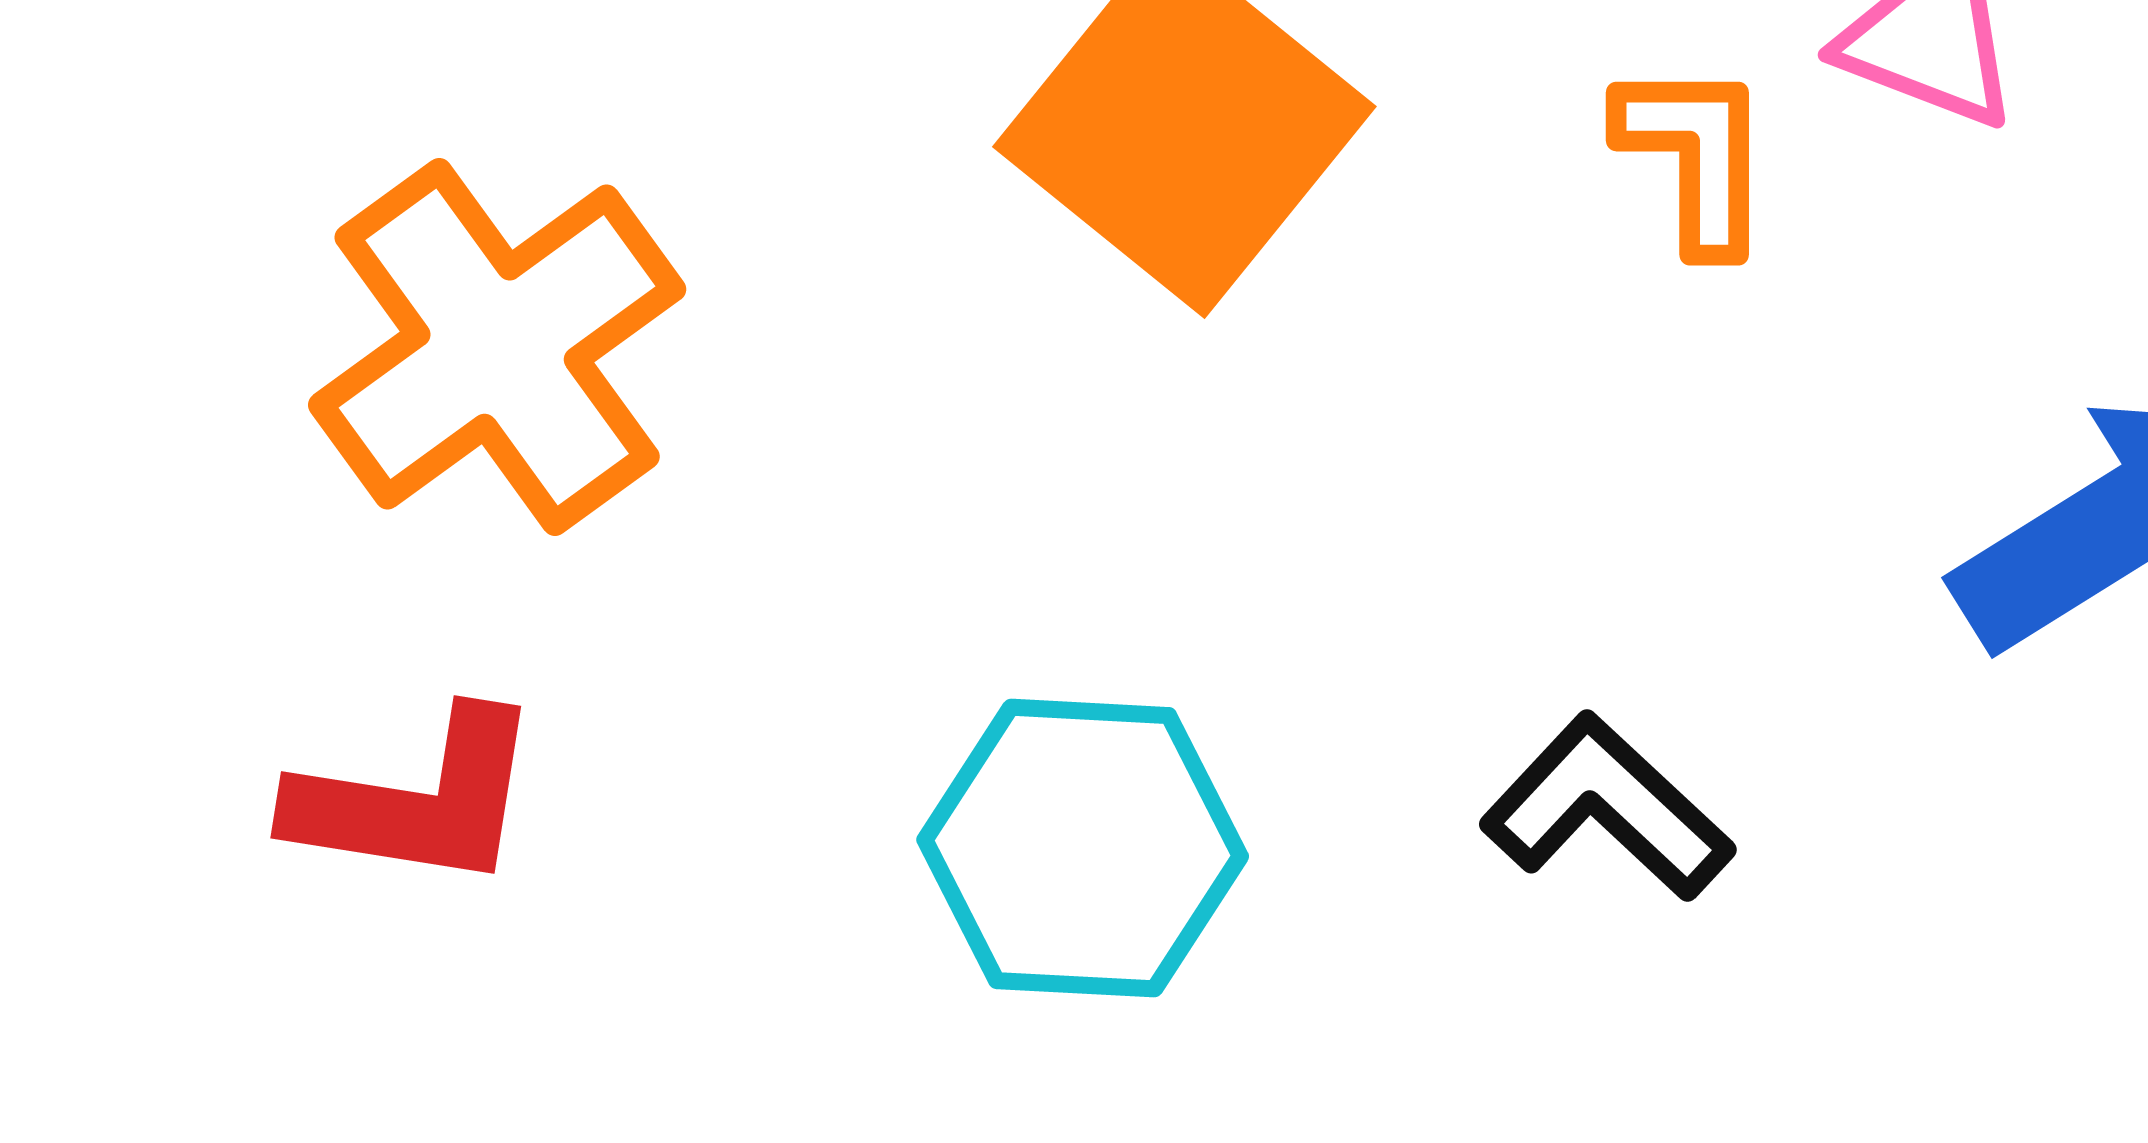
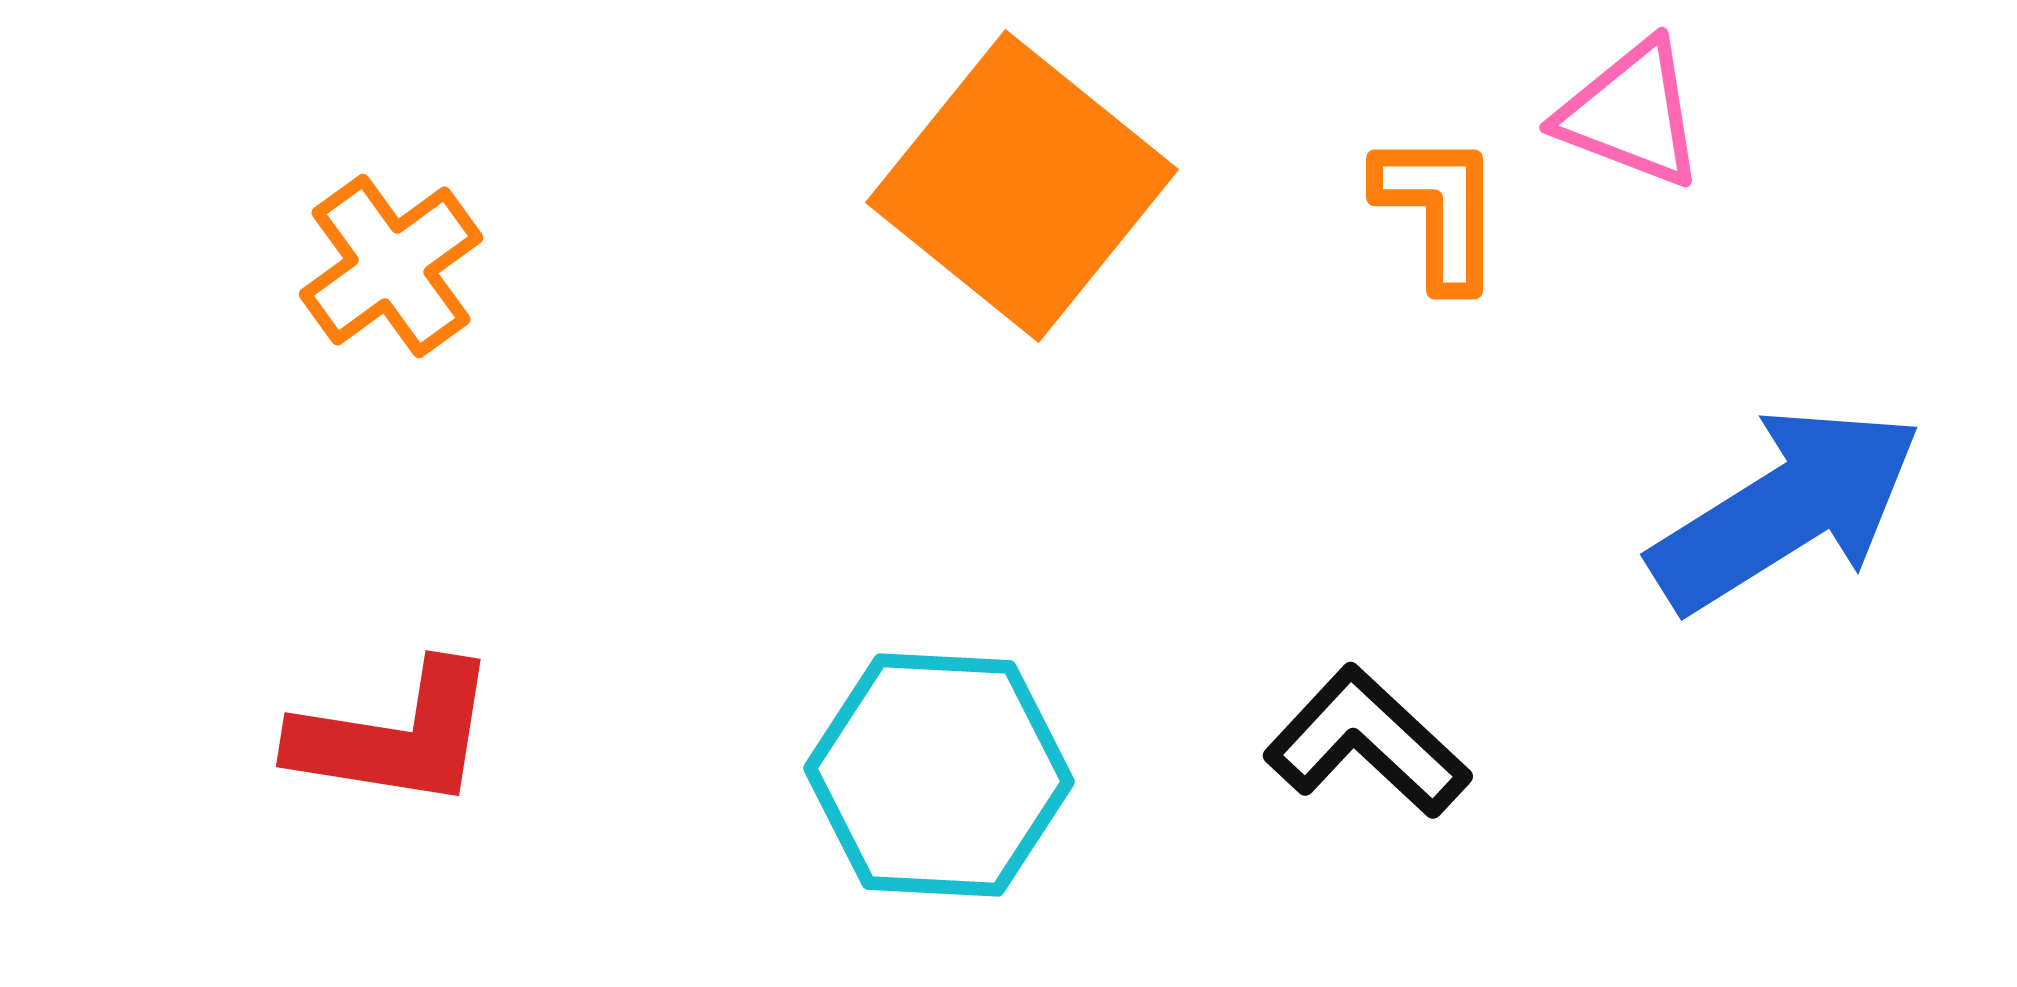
orange cross: (497, 347) -> (391, 266), moved, size x0.6

